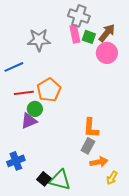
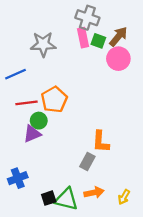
gray rectangle: (88, 146) -> (87, 162), moved
orange arrow: (99, 162) -> (94, 193), moved
black square: (44, 179) -> (49, 198), turned 32

